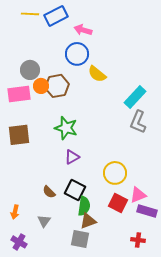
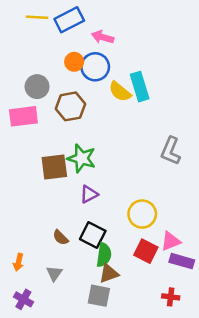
orange circle: (41, 86) -> (74, 62), moved
cyan rectangle: (135, 97) -> (140, 87), moved, turned -60
brown square: (19, 135) -> (54, 167), moved

